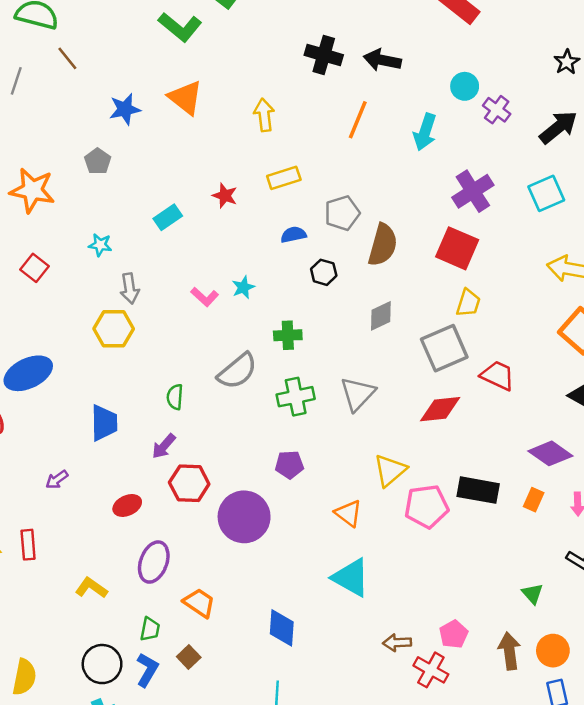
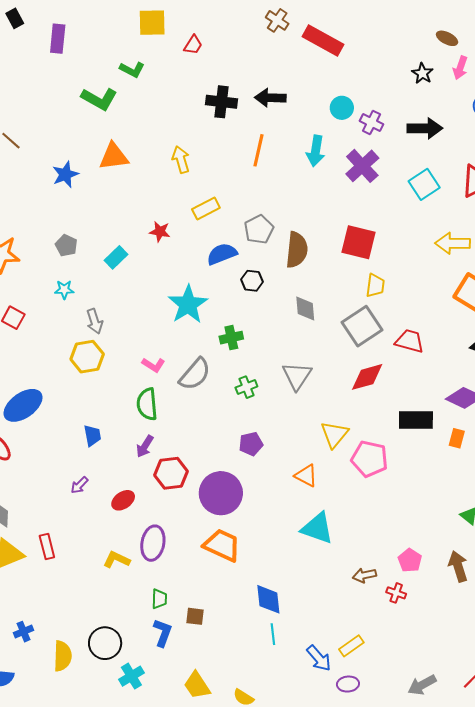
orange triangle: (185, 98) -> (114, 156), turned -36
black arrow: (558, 127) -> (425, 128), turned 48
gray pentagon: (98, 161) -> (66, 245), moved
purple cross: (473, 191) -> (362, 166), moved
blue semicircle: (293, 235) -> (222, 254), size x1.4
cyan star: (243, 287) -> (188, 304), size x2.0
pink L-shape: (205, 297) -> (153, 365), moved
gray diamond: (381, 316) -> (305, 308), turned -60
green semicircle: (175, 397) -> (147, 404), size x1.5
green cross: (296, 397) -> (246, 387), size x0.7
blue trapezoid: (104, 423) -> (92, 436), size x0.7
purple arrow: (57, 480) -> (79, 485), moved
black rectangle: (478, 490) -> (416, 420), moved
pink pentagon: (426, 506) -> (370, 459), turned 30
yellow L-shape: (91, 588) -> (117, 560), moved
orange trapezoid: (199, 603) -> (222, 545), moved, size x1.4
blue diamond: (282, 628) -> (268, 599), moved
brown square: (189, 657) -> (195, 616), turned -30
black circle: (102, 664) -> (105, 643), moved
red cross: (431, 670) -> (396, 593), size x0.7

